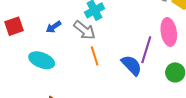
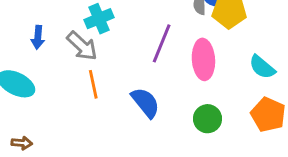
blue arrow: (54, 27) -> (38, 37), turned -56
purple line: (146, 50) -> (162, 43), moved

